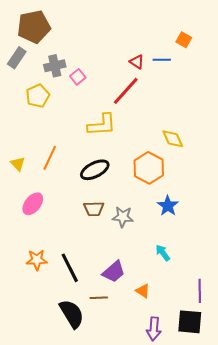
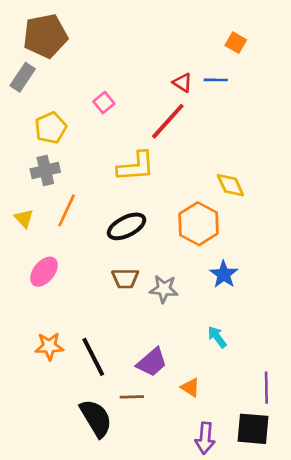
orange square: (184, 40) -> (236, 43), moved
gray cross: (55, 66) -> (45, 170), moved

